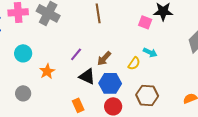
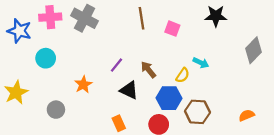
pink square: (145, 22) -> (172, 29), moved
cyan circle: (23, 53) -> (46, 58), moved
brown arrow: (104, 58) -> (148, 70), turned 98
blue hexagon: (110, 83) -> (169, 98), moved

